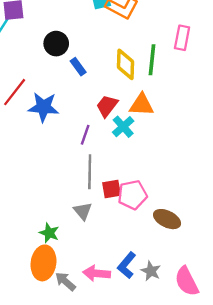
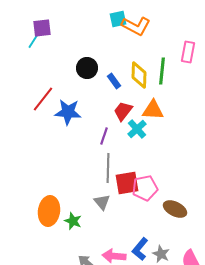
black circle: (56, 44) -> (87, 68), moved
blue rectangle: (78, 67) -> (114, 81), moved
red square: (112, 189) -> (127, 183), size x1.4
orange ellipse: (43, 263) -> (49, 211), moved

